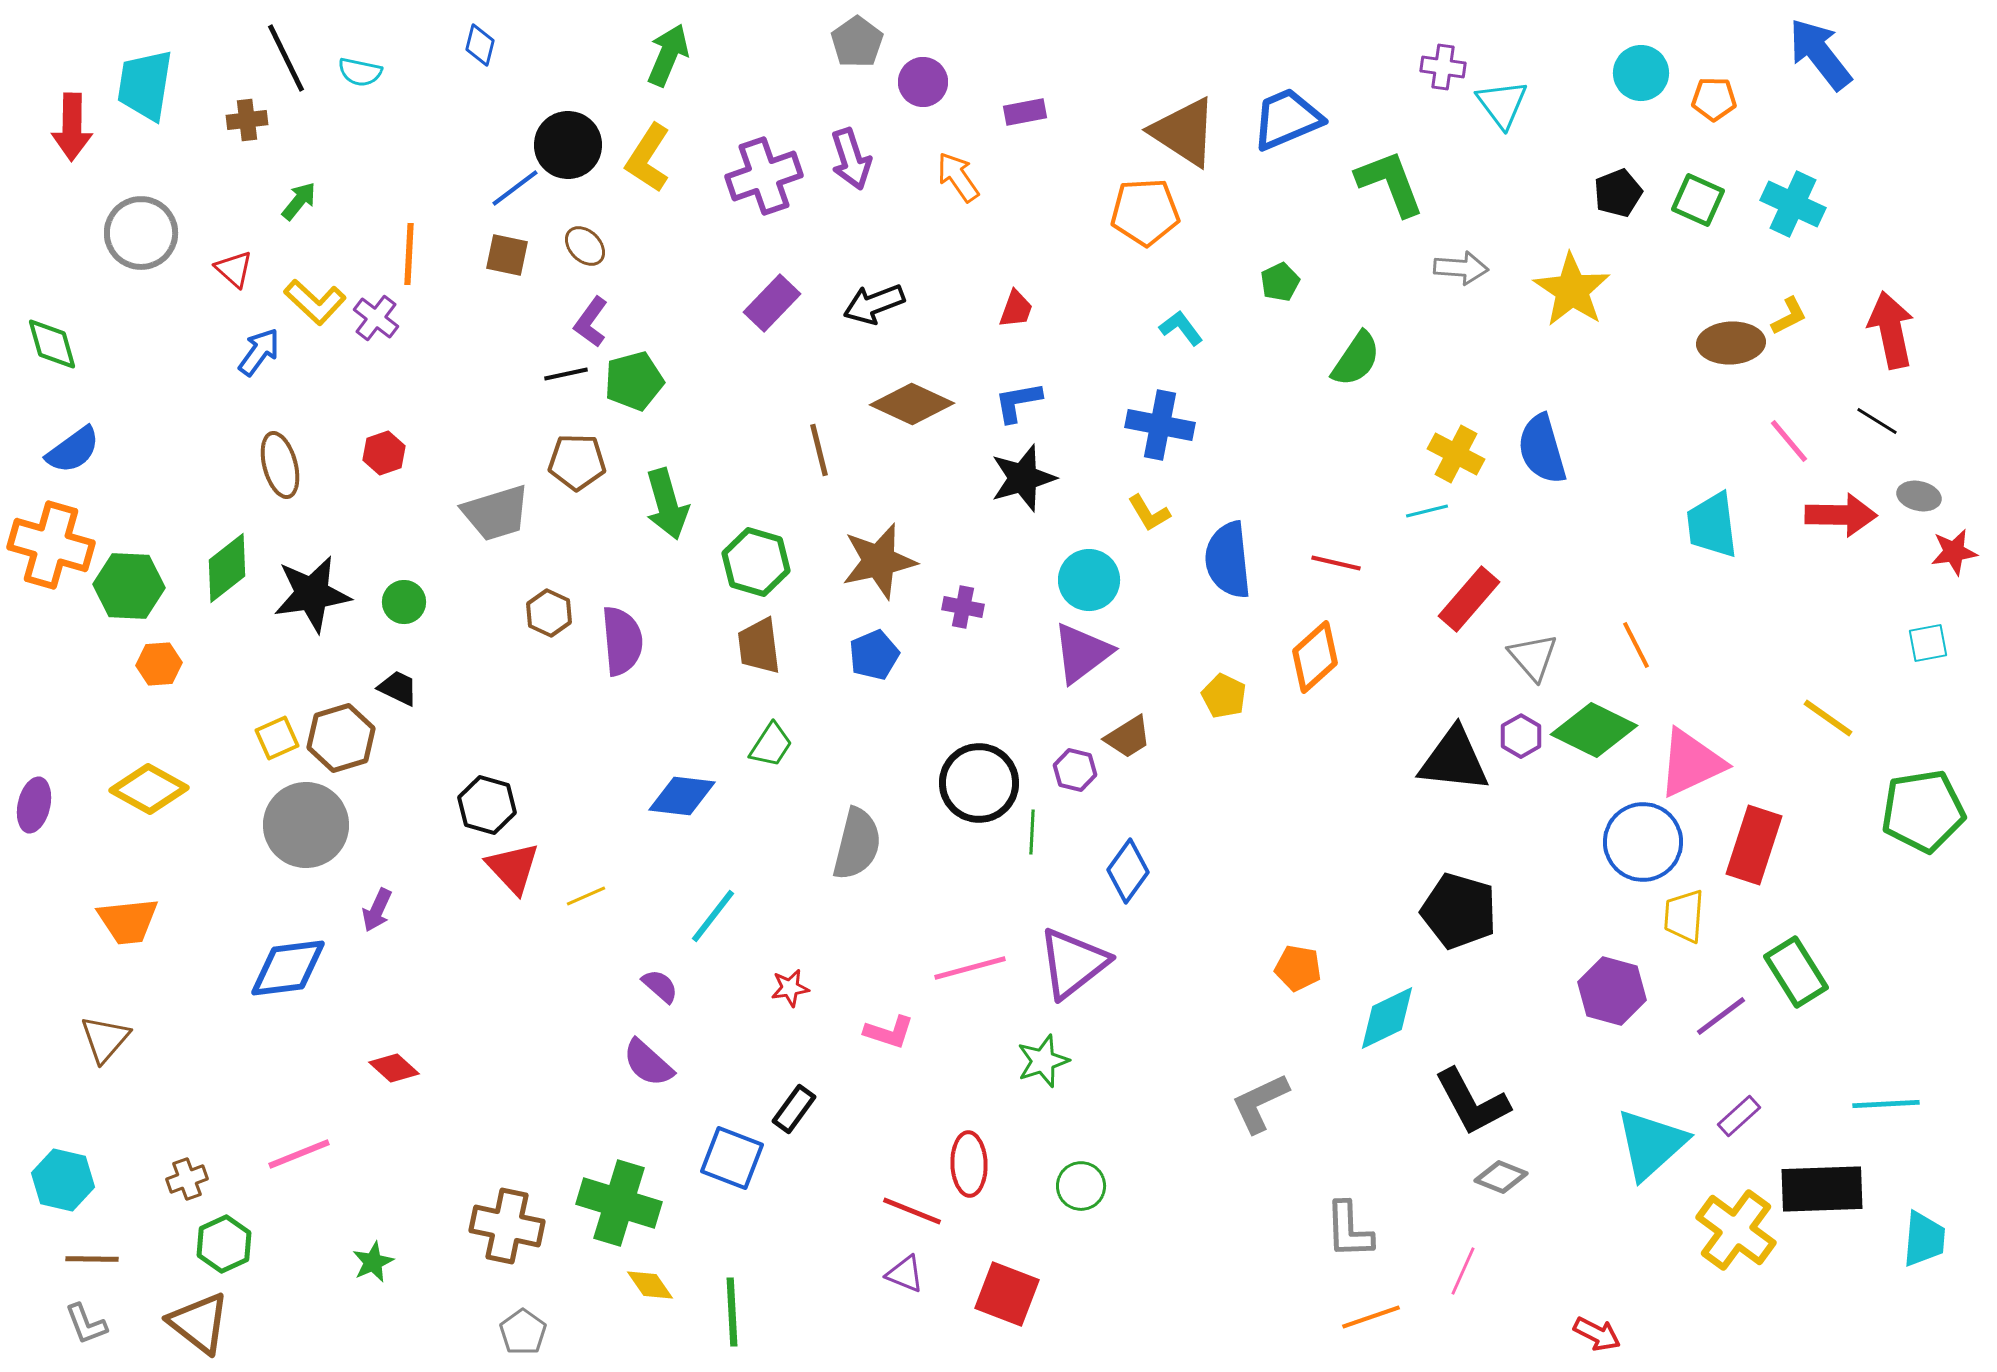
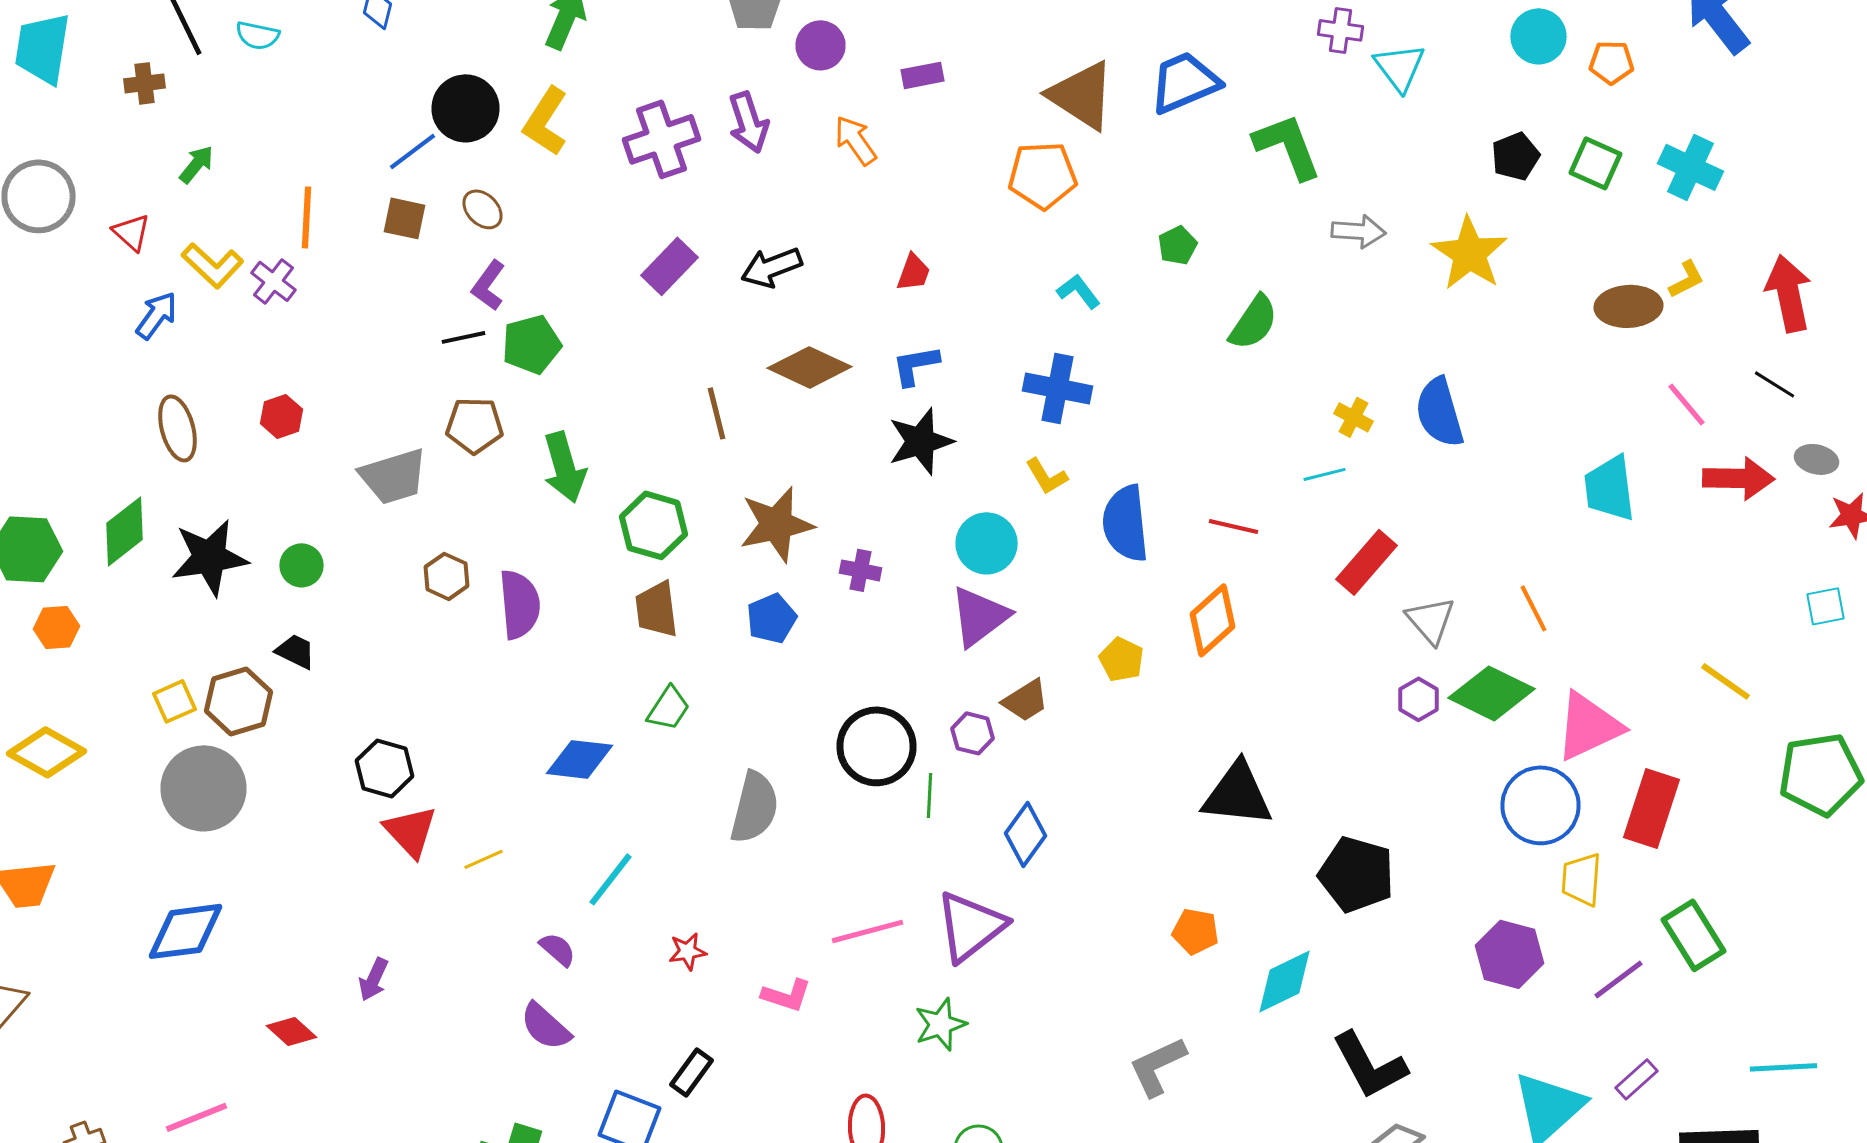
yellow cross: (1456, 454) -> (1354, 417), size x0.7
black triangle: (1454, 760) -> (1238, 794), moved
purple arrow: (377, 910) -> (374, 979), moved

